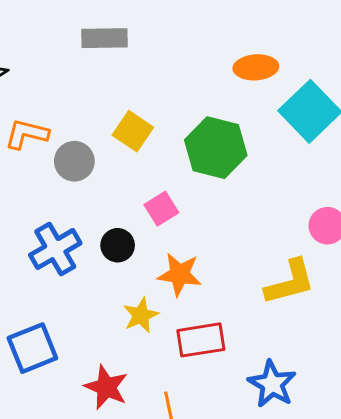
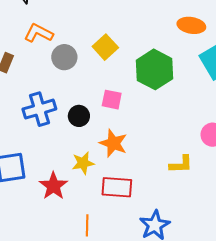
pink square: (161, 209) -> (112, 100), turned 30
yellow L-shape: (290, 282) -> (181, 164), size x0.7
red star: (106, 387) -> (53, 186), moved

